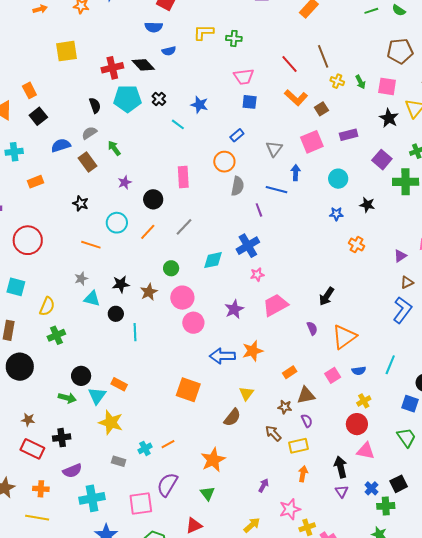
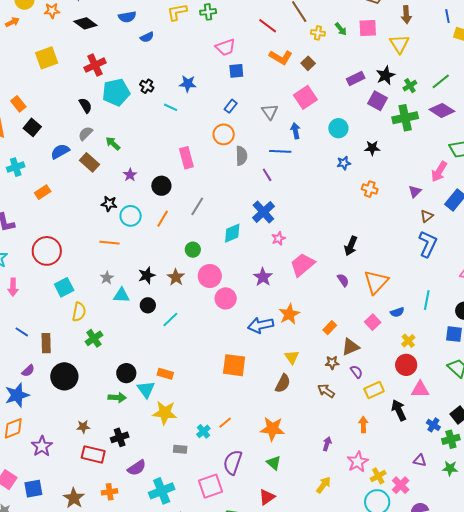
black diamond: (143, 65) -> (85, 23), moved
black star: (389, 118) -> (386, 75), moved, turned 30
purple rectangle: (349, 135) -> (356, 79), moved
black star: (81, 203) -> (109, 204), moved
cyan square: (16, 287) -> (64, 287), moved, turned -30
cyan line: (135, 332) -> (170, 319), turned 60
yellow rectangle: (299, 446) -> (374, 390), moved
orange star: (213, 460) -> (272, 429), turned -30
purple triangle: (342, 491) -> (420, 460), moved, turned -32

